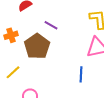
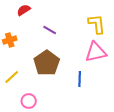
brown pentagon: (37, 46) -> (47, 63), moved

